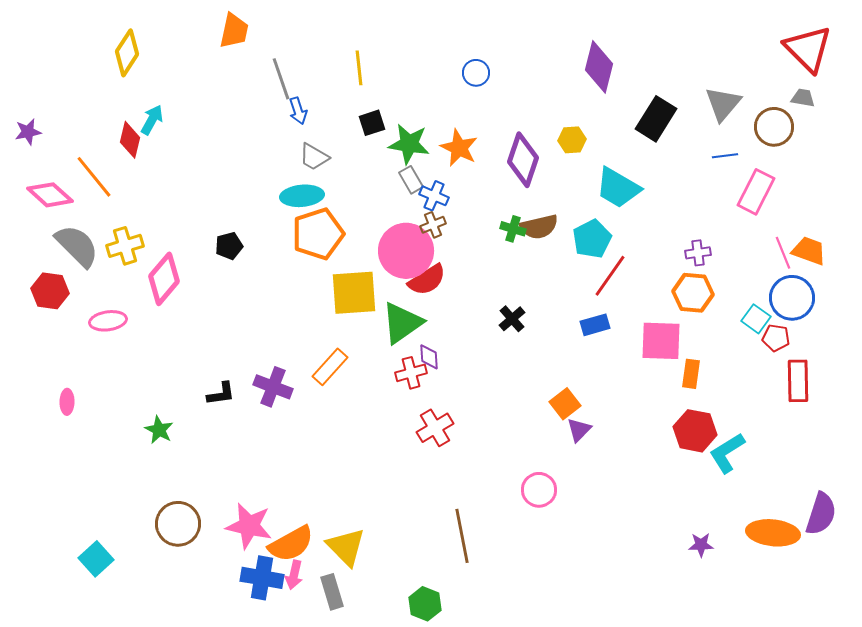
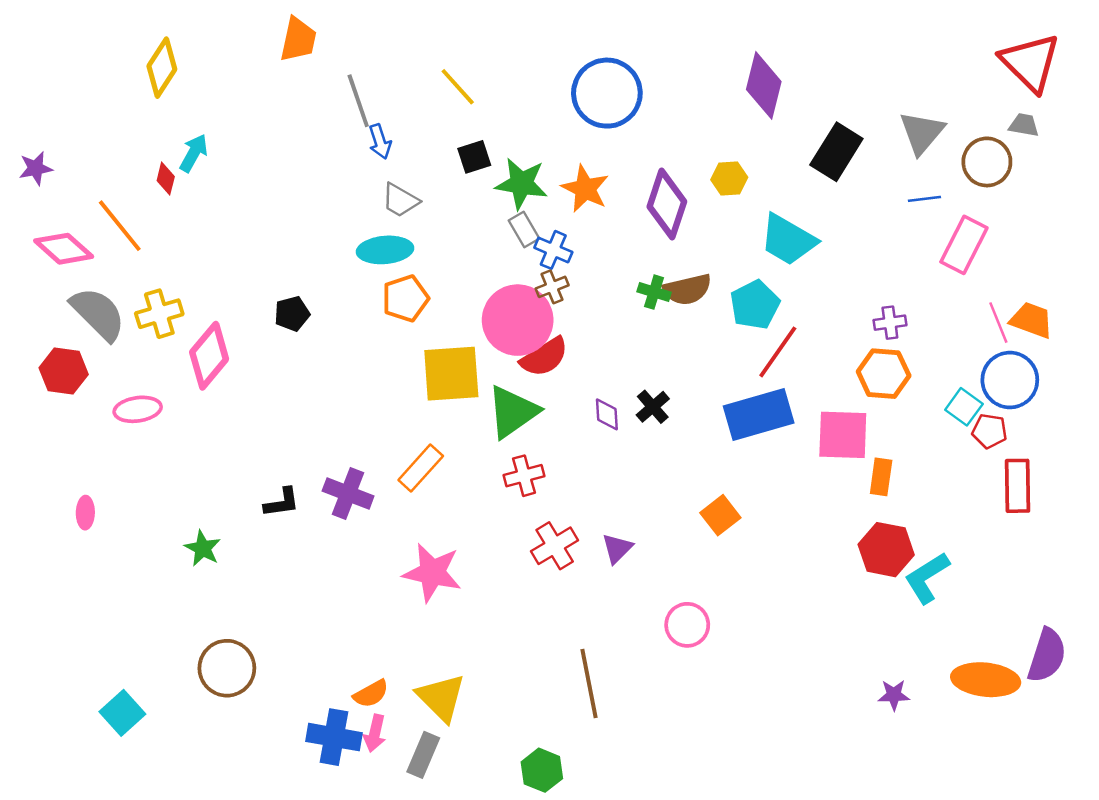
yellow line: (359, 68) -> (458, 87), turned -36
blue circle: (476, 73) -> (607, 93), size x2.0
red diamond: (130, 140) -> (166, 179), size x0.7
orange pentagon: (318, 234) -> (405, 298), size x0.7
blue rectangle: (595, 325) -> (759, 414), size x1.8
purple diamond: (429, 357) -> (607, 414), moved
purple triangle: (579, 430) -> (617, 548), moved
pink star: (249, 526) -> (432, 573), moved
orange semicircle: (291, 544) -> (371, 694), size x0.6
gray rectangle: (332, 592) -> (423, 755), turned 40

